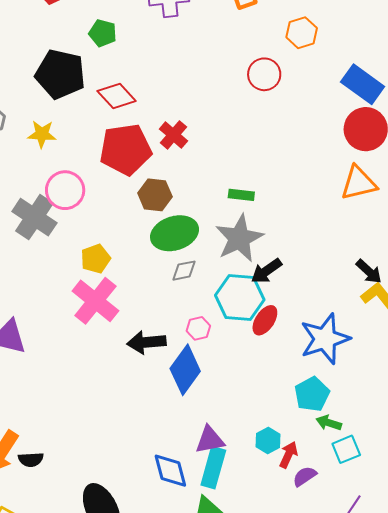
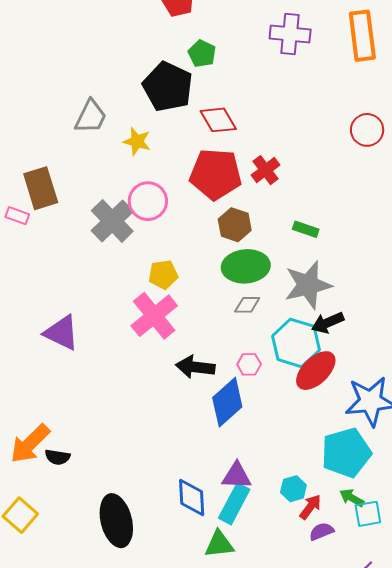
green pentagon: (103, 33) -> (202, 54), moved
green rectangle: (241, 195) -> (306, 229), moved
red ellipse: (265, 320) -> (316, 371), size x1.4
cyan pentagon: (312, 394) -> (346, 453), size x1.4
green arrow: (329, 423) -> (352, 498), moved

